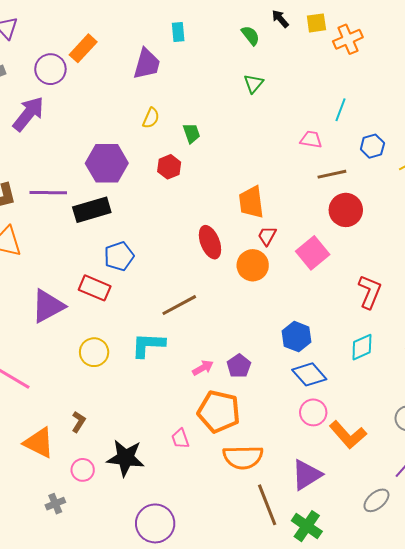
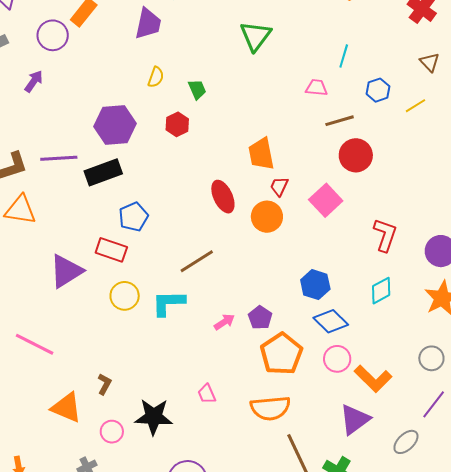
green triangle: (254, 84) -> (256, 36), size x1.6
purple arrow: (28, 114) -> (34, 81), size x0.6
yellow circle: (94, 352) -> (125, 296), moved
orange pentagon: (219, 412) -> (281, 354), moved, turned 30
purple triangle: (307, 475) -> (355, 420), moved

